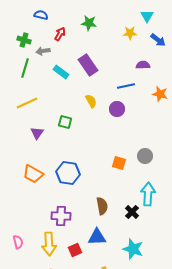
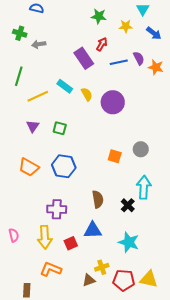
green star: (89, 23) -> (99, 16), moved
red arrow: (60, 34) -> (102, 44), moved
purple semicircle: (143, 65) -> (139, 58), turned 64
green line: (25, 68) -> (19, 76), moved
cyan rectangle: (61, 72) -> (65, 86), moved
blue line: (126, 86) -> (119, 62), moved
orange star: (160, 94) -> (156, 67), moved
yellow line: (27, 103) -> (38, 96), moved
purple circle: (117, 109) -> (113, 102), size x1.5
green square: (65, 122) -> (60, 128), moved

